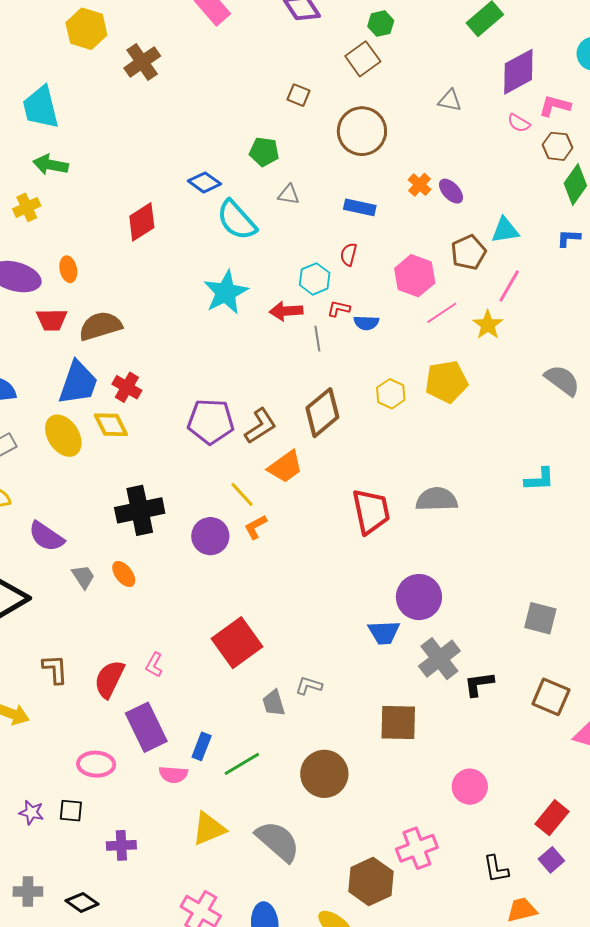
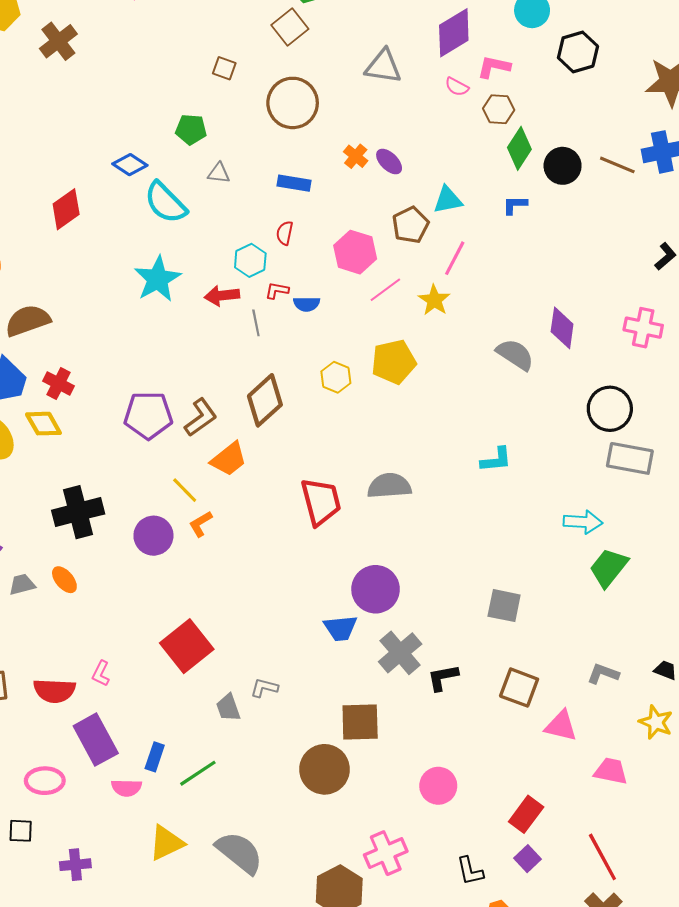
gray triangle: (450, 100) -> (383, 66), size x1.5
gray trapezoid: (83, 577) -> (22, 584), turned -68
red semicircle: (109, 679) -> (54, 691), turned -111
brown circle: (324, 774) -> (325, 769), moved

